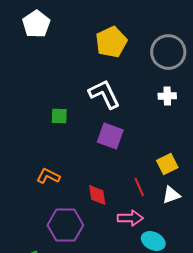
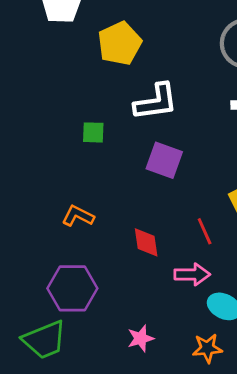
yellow pentagon: (111, 42) -> (120, 43), moved
white L-shape: (104, 94) -> (156, 102), turned 108
purple hexagon: (65, 225) -> (72, 288), moved

